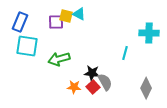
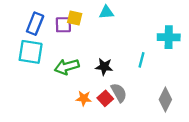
cyan triangle: (79, 14) -> (106, 12), moved, turned -32
blue rectangle: (20, 22) -> (35, 24), moved
black star: (92, 73) -> (104, 67), moved

